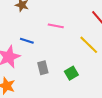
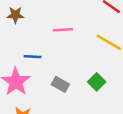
gray rectangle: (43, 68) -> (60, 84), turned -32

